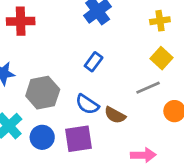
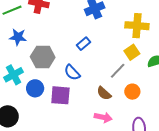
yellow cross: (160, 21) -> (137, 26), size x1.6
gray line: (148, 88) -> (118, 71), turned -36
brown semicircle: (115, 115) -> (104, 93), moved

